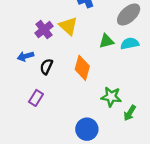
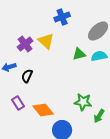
orange diamond: (82, 68) -> (43, 110), moved, turned -55
purple rectangle: (36, 98) -> (18, 103), turned -64

